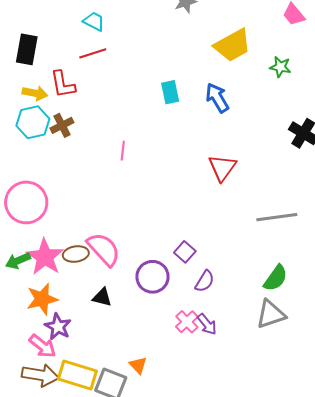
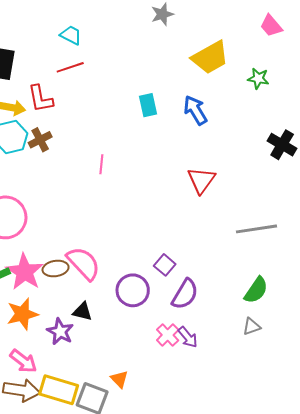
purple semicircle: (205, 281) -> (185, 294), size x1.4
gray triangle: (271, 314) -> (252, 326), size x0.6
purple star: (58, 327) -> (60, 332), moved

